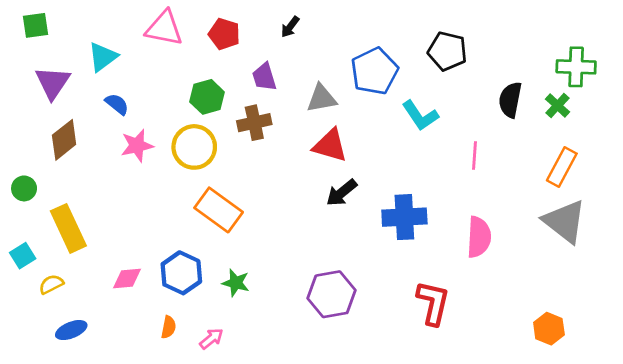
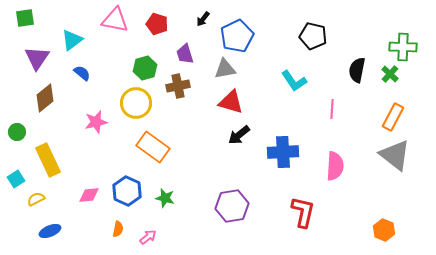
blue pentagon: (374, 71) -> (237, 36), moved
pink star: (137, 146) -> (96, 122), moved

